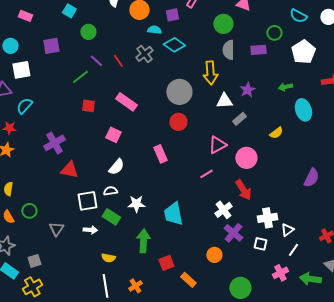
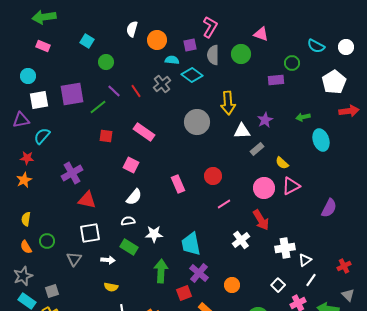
purple square: (51, 46) -> (72, 94), moved, size x1.4
gray semicircle: (228, 50) -> (213, 55), moved
white pentagon: (303, 52) -> (334, 82), moved
red circle: (178, 122) -> (213, 176), moved
yellow semicircle: (276, 133) -> (282, 163), moved, turned 80
pink triangle: (217, 145) -> (291, 186), moved
white square: (87, 201) -> (90, 233), moved
purple cross: (233, 233) -> (199, 273), moved
white square: (260, 244) -> (278, 285), moved, turned 32
yellow semicircle: (108, 258) -> (111, 287), moved

